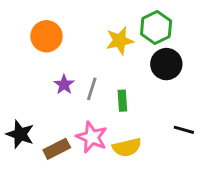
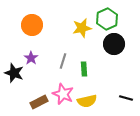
purple star: (64, 84) -> (31, 58), moved
black line: (184, 130) -> (126, 98), moved
black star: (20, 134) -> (14, 73), moved

